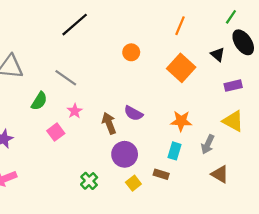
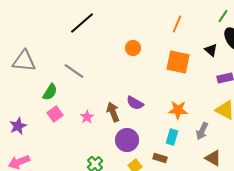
orange square: (181, 68) -> (178, 62), turned -30
pink star: (75, 111) -> (87, 117), moved
pink square: (56, 132) -> (55, 114), moved

